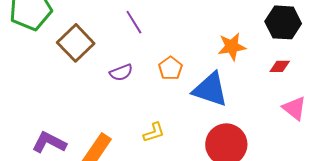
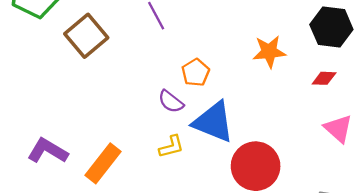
purple semicircle: (121, 72) -> (171, 102), moved, turned 55
blue triangle: (210, 89) -> (213, 122), moved

